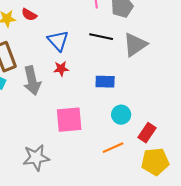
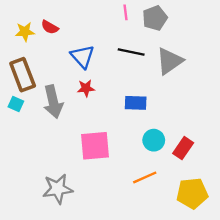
red rectangle: (147, 133) -> (183, 148), moved

